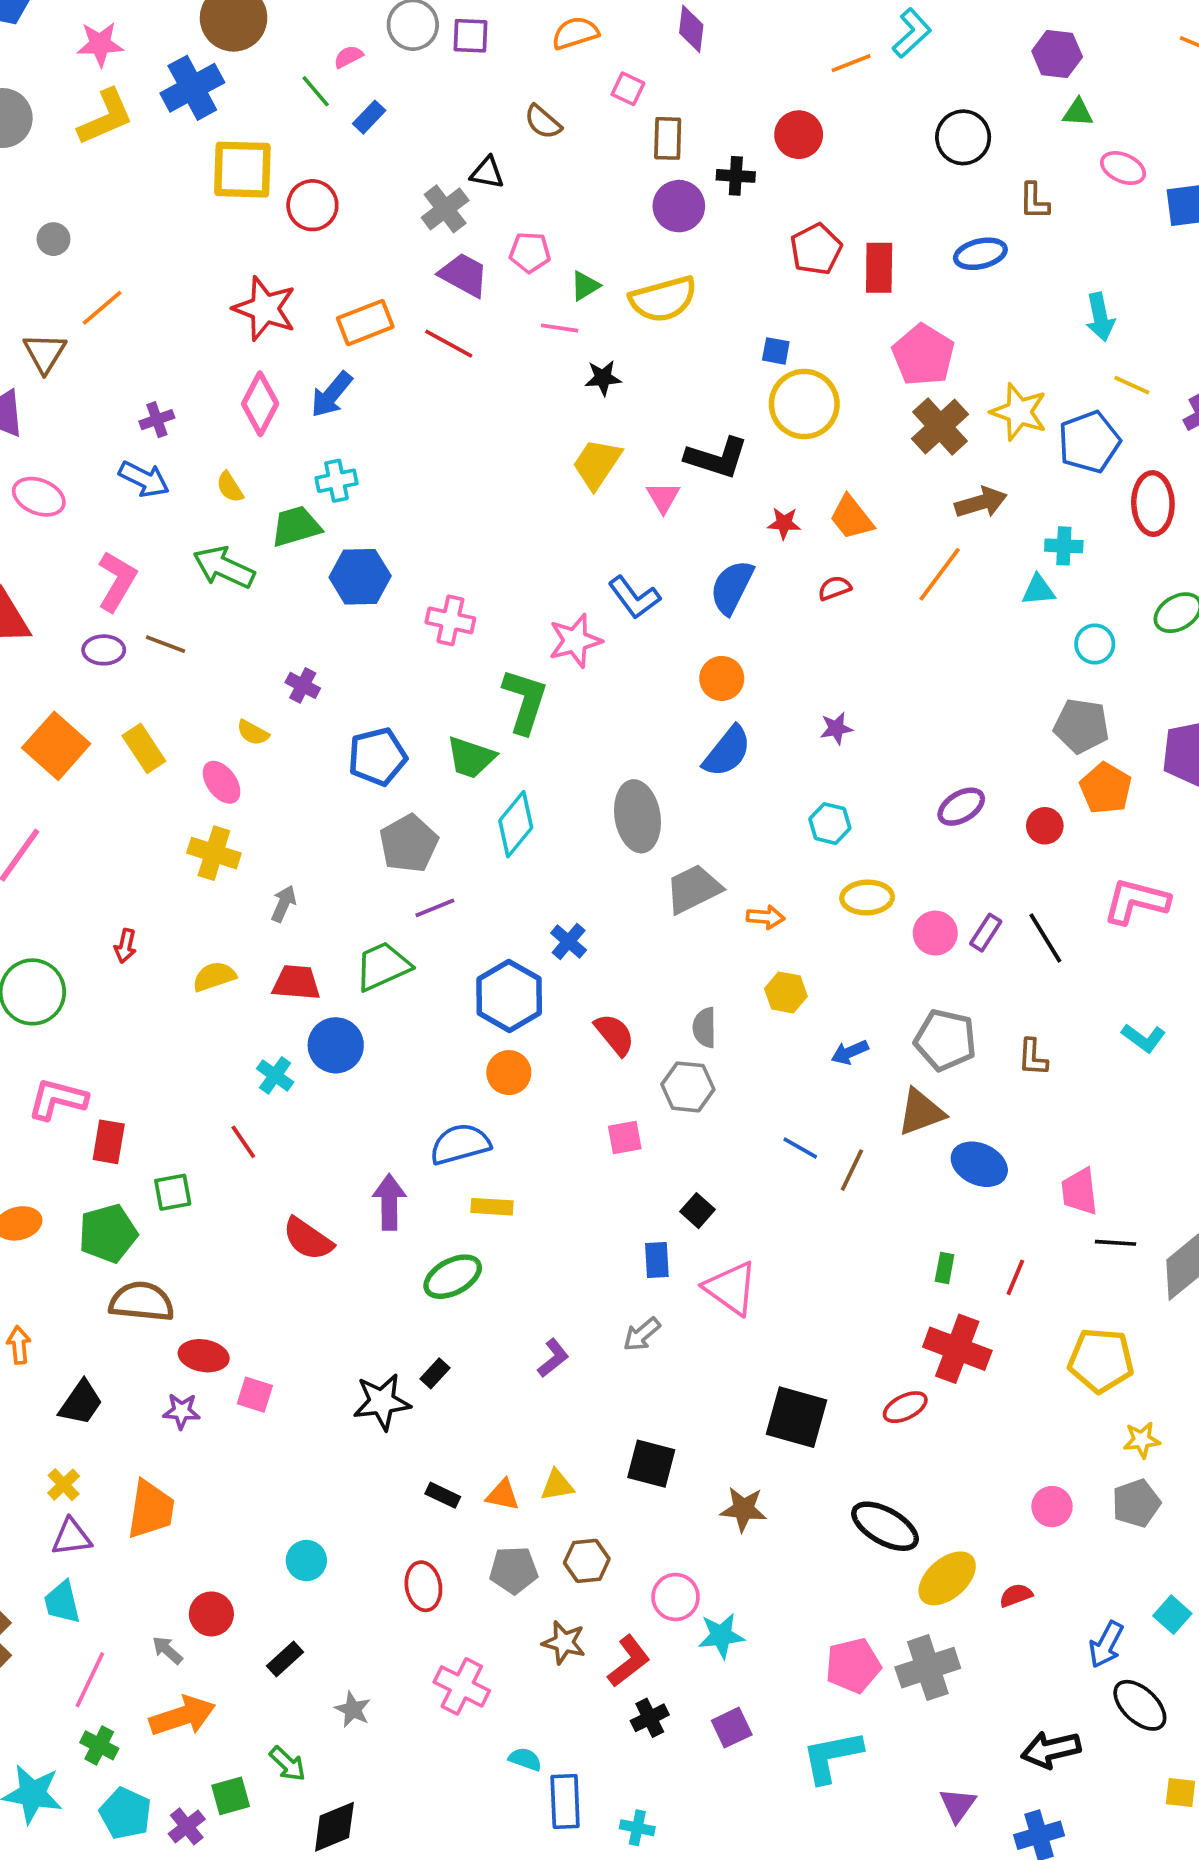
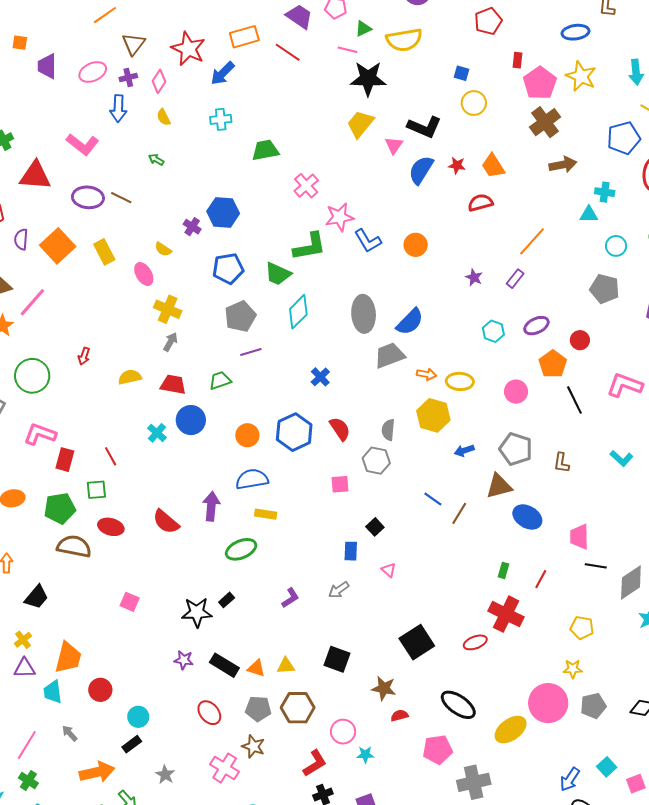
red rectangle: (879, 268) -> (518, 60), moved, size x0.6
red star: (265, 309) -> (188, 49), moved
brown triangle: (45, 353) -> (134, 44), moved
black star: (603, 378) -> (368, 79), size x1.8
pink diamond: (260, 404) -> (159, 81), moved, size x0.7
yellow circle: (804, 404) -> (474, 103), size x0.7
yellow star: (1019, 412) -> (581, 76), moved
blue arrow: (144, 479) -> (118, 108), turned 60
pink ellipse: (39, 497) -> (93, 72), moved, turned -52
green trapezoid: (296, 526) -> (265, 150), moved
green arrow: (224, 567) -> (156, 160), size x0.5
orange line: (940, 574) -> (532, 241), moved
blue hexagon: (360, 577) -> (223, 212), moved
pink L-shape: (117, 581) -> (83, 144), moved, turned 92
blue semicircle: (732, 587) -> (421, 170), moved
red semicircle: (835, 588) -> (480, 203), size x1.4
blue L-shape: (634, 597) -> (368, 241), moved
pink cross: (450, 620) -> (306, 186), moved, turned 30
purple ellipse: (104, 650) -> (88, 197), size x1.4
green L-shape: (525, 701) -> (310, 247), turned 57
purple star: (836, 728) -> (474, 277), turned 30
blue semicircle: (727, 752) -> (410, 322), moved
orange pentagon: (1106, 788) -> (553, 364), moved
cyan hexagon: (830, 824) -> (493, 331), moved
yellow cross: (214, 853) -> (168, 309), moved
yellow ellipse: (867, 898) -> (460, 381), moved
purple rectangle: (986, 933) -> (515, 279), moved
green trapezoid: (383, 966) -> (220, 380), size x0.7
yellow hexagon: (786, 992) -> (433, 415), size x1.5
blue hexagon: (509, 996) -> (294, 432), moved
orange circle: (509, 1073) -> (247, 435), moved
red line: (243, 1142) -> (111, 456), moved
pink triangle: (731, 1288) -> (389, 570), size x0.5
red ellipse: (204, 1356) -> (111, 527), moved
yellow pentagon: (1101, 1360) -> (582, 628), size x0.7
purple star: (182, 1411) -> (184, 660), moved
black square: (796, 1417) -> (417, 642), turned 36
yellow star: (1142, 1440) -> (573, 669), moved
black rectangle: (443, 1495) -> (224, 665), size x1.6
pink circle: (1052, 1507) -> (548, 703), size x1.8
cyan circle: (306, 1561) -> (138, 717), moved
brown hexagon: (587, 1561) -> (298, 708), size x1.4
yellow ellipse: (947, 1578) -> (511, 730), moved
red ellipse: (423, 1586) -> (209, 713), turned -35
red semicircle: (1016, 1595) -> (399, 716), moved
cyan trapezoid: (62, 1602) -> (53, 692), moved
red circle: (211, 1614) -> (100, 690), moved
cyan star: (721, 1636) -> (365, 755), size x0.7
brown star: (564, 1642) -> (253, 746), moved
pink pentagon: (853, 1666) -> (438, 750), moved
orange arrow: (182, 1716) -> (97, 772), moved

